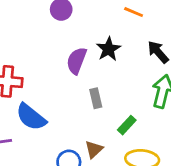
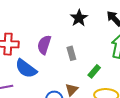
purple semicircle: (77, 61) -> (44, 45), moved

